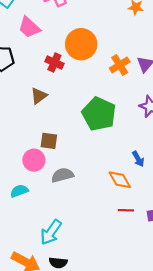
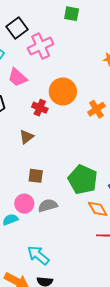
green pentagon: (99, 114) -> (83, 180), moved
pink circle: (34, 160) -> (24, 204), moved
cyan arrow: (51, 232) -> (38, 255), turned 95

